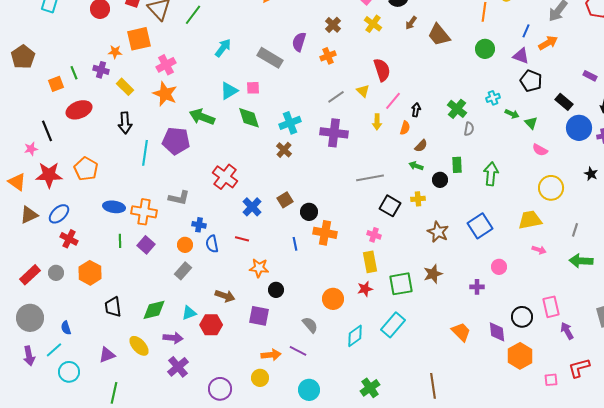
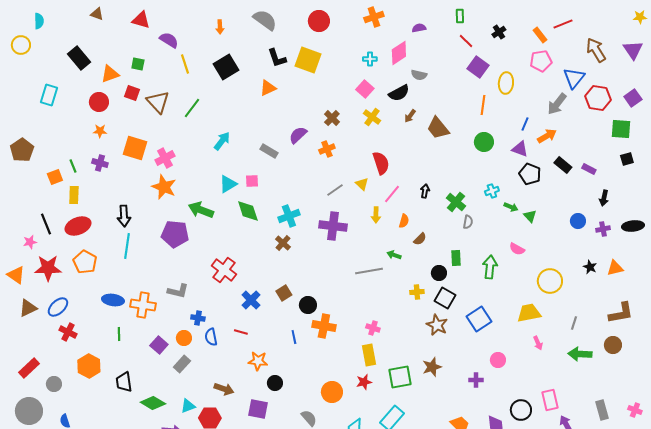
orange square: (139, 39) -> (135, 148), moved, turned 30
purple semicircle: (299, 42) -> (298, 135), turned 30
orange star: (115, 52) -> (100, 131), moved
gray rectangle: (270, 58) -> (269, 151), size x0.7
yellow rectangle: (125, 87) -> (74, 195), moved, turned 48
black rectangle: (564, 102) -> (563, 165), moved
red ellipse: (79, 110) -> (78, 226), moved
black arrow: (416, 110) -> (425, 191), moved
blue circle: (579, 128) -> (578, 221), size x0.6
pink semicircle: (540, 150) -> (517, 249), moved
cyan line: (145, 153) -> (127, 246), moved
green arrow: (416, 166) -> (394, 255), moved
black square: (390, 206) -> (445, 298), moved
purple square: (146, 245) -> (159, 345), moved
pink arrow: (539, 250) -> (538, 343), turned 48
gray circle: (56, 273) -> (54, 384), moved
black trapezoid: (113, 307) -> (124, 382), moved
green diamond: (154, 310) -> (153, 403), turned 45

